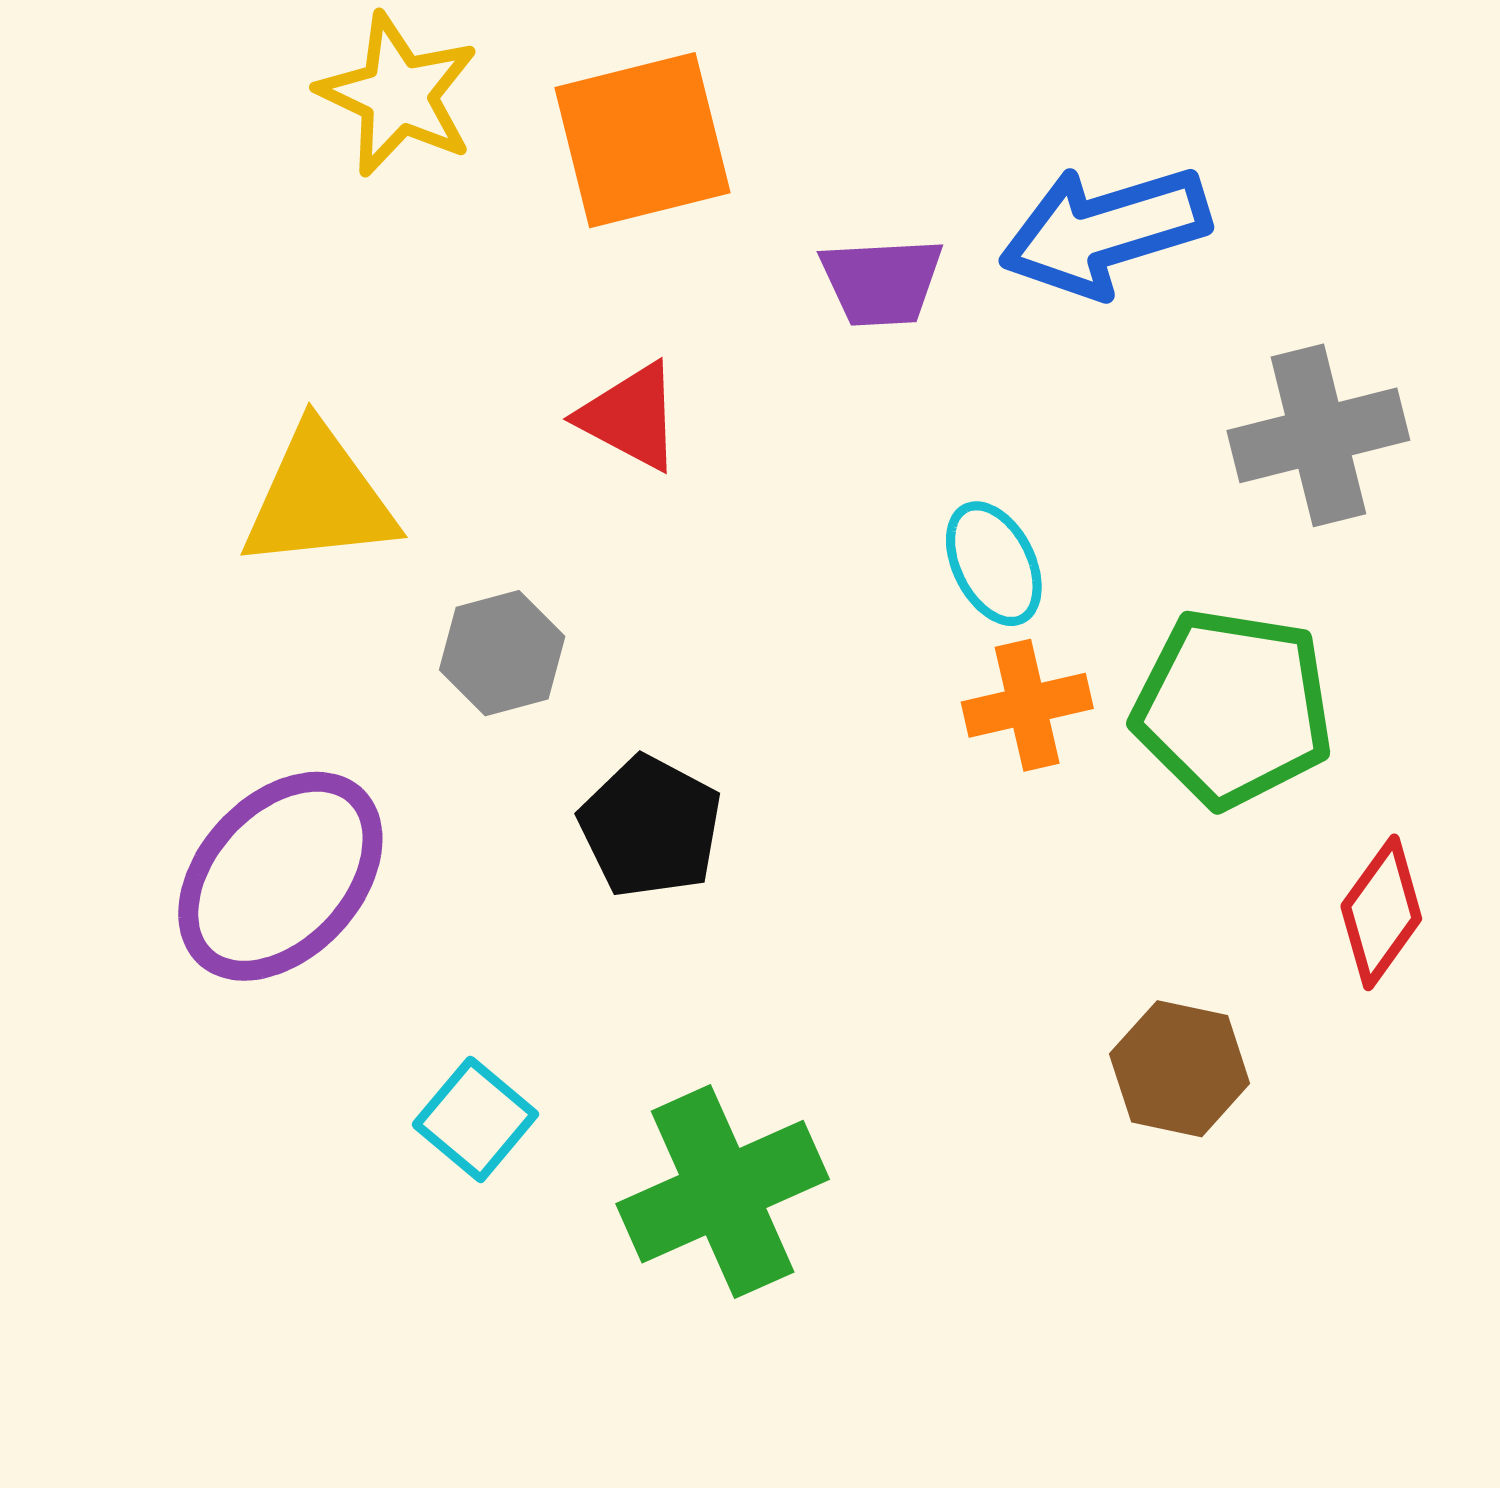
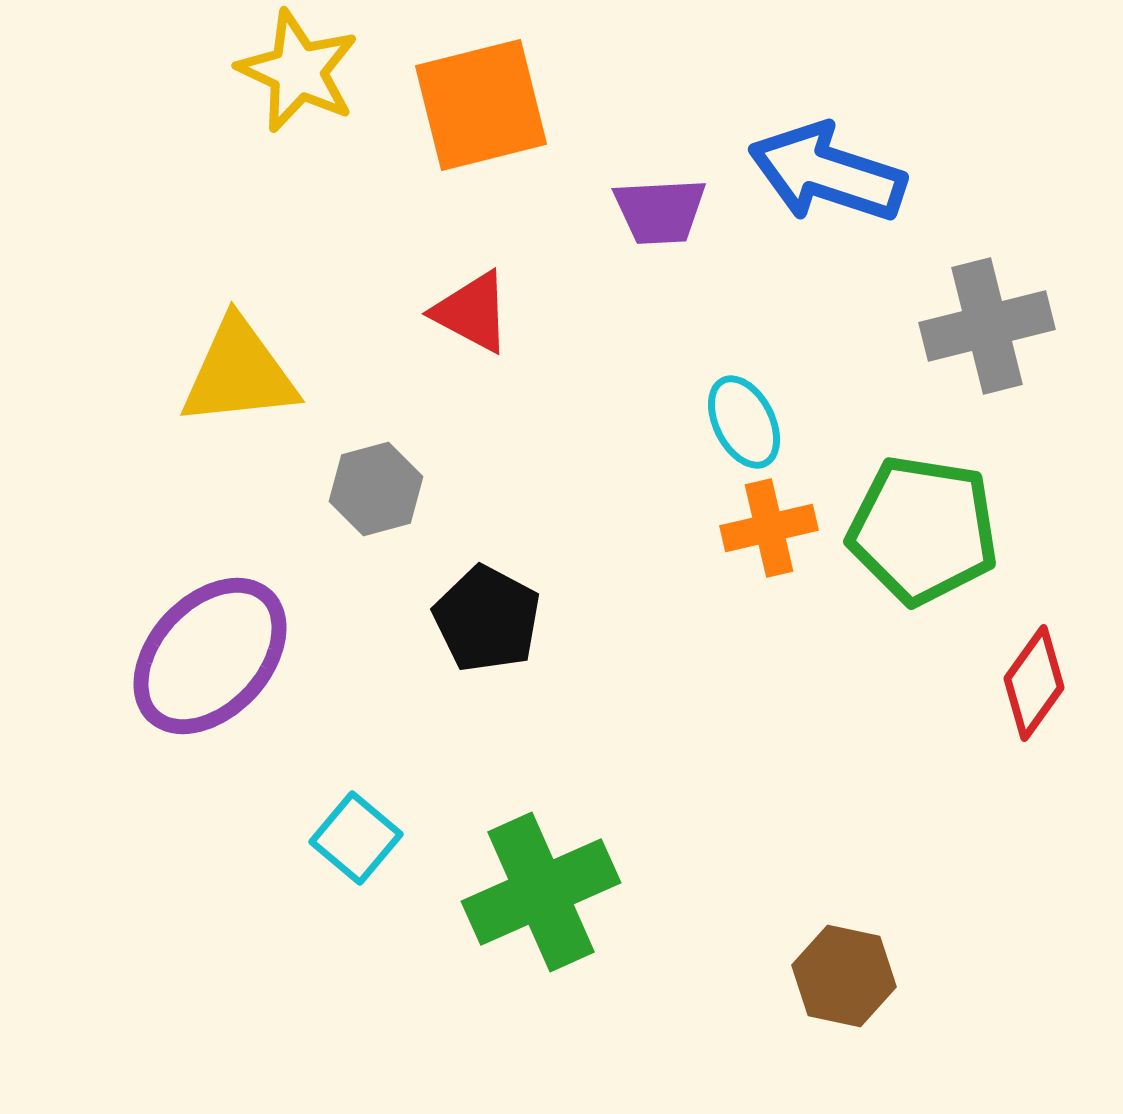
blue arrow: (1105, 231) -> (827, 173), turned 35
brown hexagon: (1180, 1069) -> (844, 976), moved

